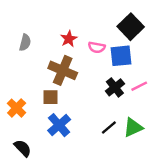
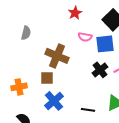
red star: (69, 39) -> (75, 13), moved
orange cross: (17, 108) -> (19, 87), turned 35
black line: (109, 127) -> (88, 110), moved, turned 48

